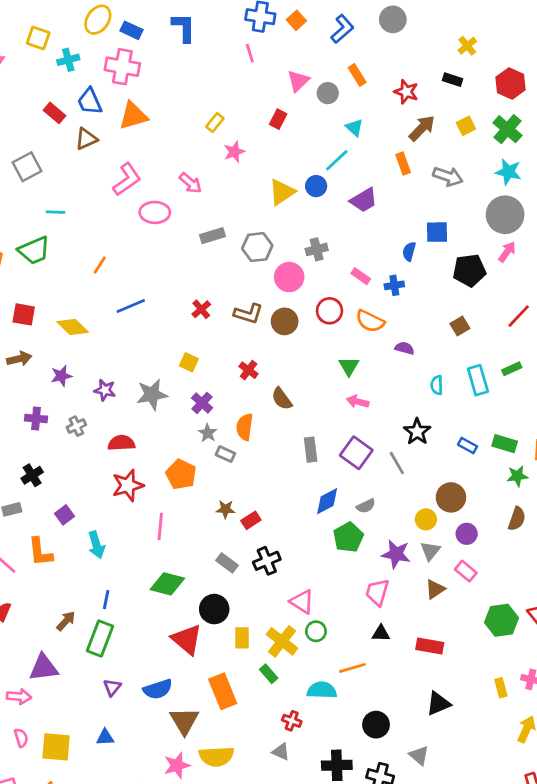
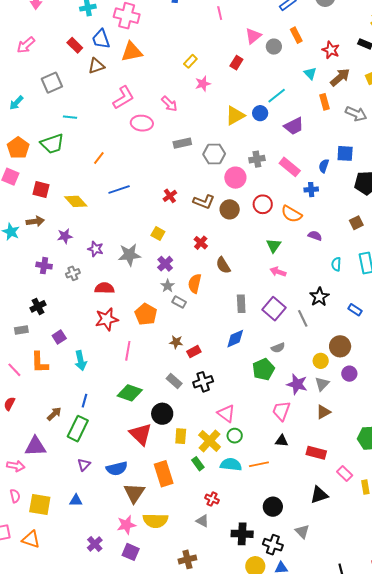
cyan triangle: (354, 128) -> (310, 73), moved
pink rectangle: (361, 276) -> (290, 167), moved, size x1.5
blue diamond: (327, 501) -> (235, 339), moved
pink rectangle: (466, 571) -> (345, 474), moved
cyan semicircle: (322, 690) -> (231, 465), moved

